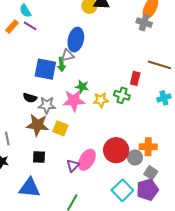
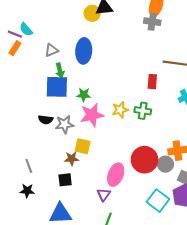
purple line: (30, 26) -> (15, 34), moved
gray triangle: (68, 55) -> (52, 50), moved
green arrow: (61, 64) -> (60, 70), moved
green star: (82, 87) -> (84, 95), moved
green cross: (122, 95) -> (143, 111), moved
brown star: (37, 125) -> (72, 159), moved, size x0.6
purple triangle: (73, 166) -> (104, 195), moved

